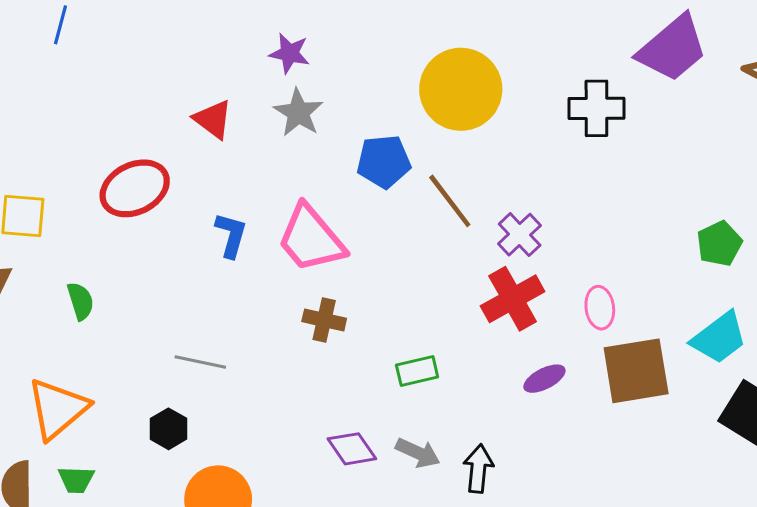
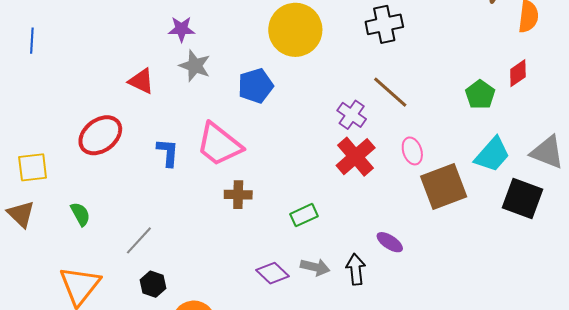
brown line: (450, 201) -> (390, 92), moved
gray line: (200, 362) -> (139, 240), moved, turned -48
purple ellipse: (544, 379) -> (390, 242), moved, turned 72

